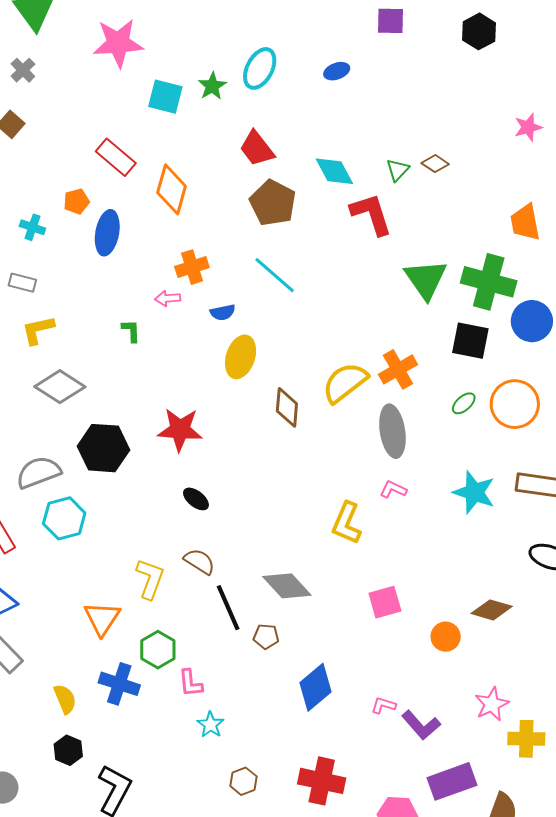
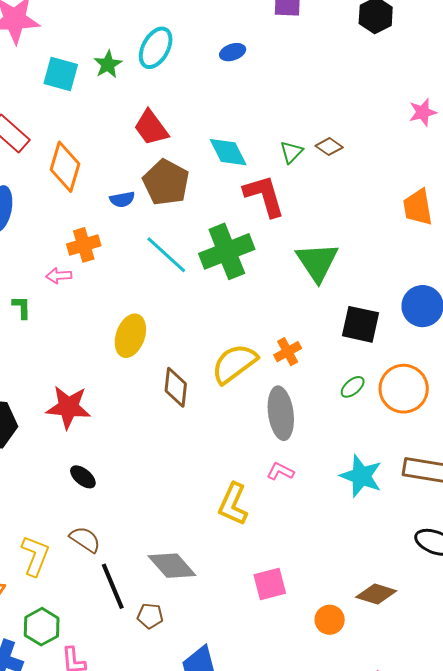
green cross: (489, 282) -> (227, 251), moved, turned -38
blue semicircle: (223, 312) -> (122, 199), moved
orange cross: (398, 369) -> (288, 352), size x0.7

